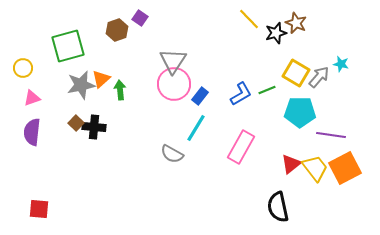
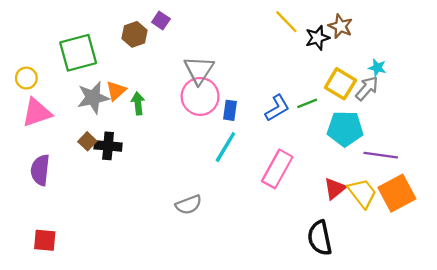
cyan star: (341, 64) -> (377, 68), moved
blue rectangle: (200, 96) -> (230, 110), turned -30
pink triangle: (32, 98) -> (37, 113), size x1.6
purple semicircle: (32, 132) -> (40, 170), moved
gray semicircle: (172, 154) -> (189, 205), moved, turned -50

